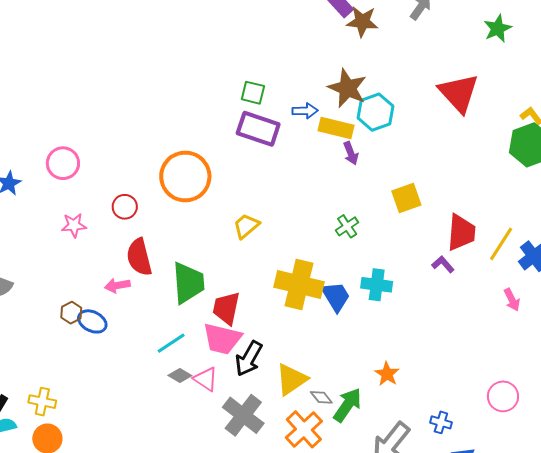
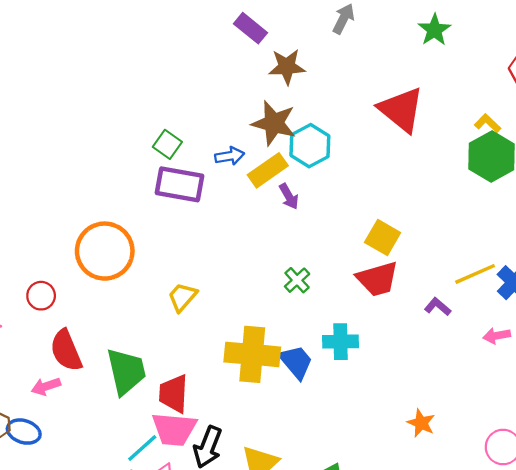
brown star: (362, 22) -> (287, 67), moved
green square: (253, 93) -> (167, 144), turned 30
yellow rectangle: (336, 128) -> (268, 170), turned -40
yellow square: (406, 198) -> (383, 237), moved, turned -32
red trapezoid: (461, 232) -> (377, 279), moved, turned 78
yellow line: (501, 244) -> (475, 274), turned 42
purple L-shape: (443, 264) -> (438, 307), moved
pink arrow: (512, 300) -> (497, 336), turned 115
cyan line: (171, 343) -> (142, 448), moved
orange star: (387, 374) -> (421, 423), moved

